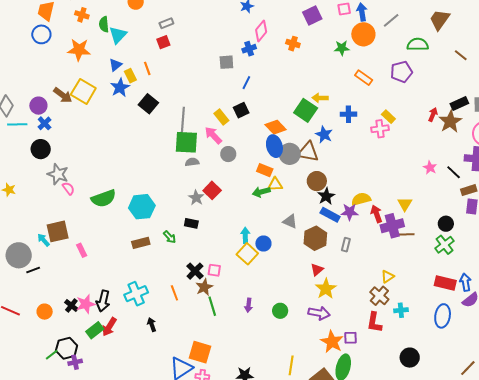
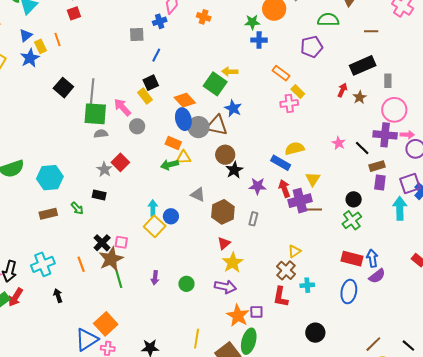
brown line: (461, 55) -> (371, 31), turned -40
orange rectangle: (364, 78) -> (281, 73), moved
black rectangle: (459, 103) -> (363, 65), moved, size x1.4
black square: (148, 104) -> (63, 88), moved
blue cross: (348, 114) -> (259, 40), moved
yellow rectangle: (221, 117) -> (145, 96), moved
brown star: (450, 122) -> (360, 97), size x0.6
yellow semicircle: (361, 199) -> (295, 148), moved
blue rectangle: (330, 215) -> (281, 163), moved
brown star: (204, 287) -> (111, 259), size x1.4
orange square: (200, 352) -> (106, 324), turned 30

